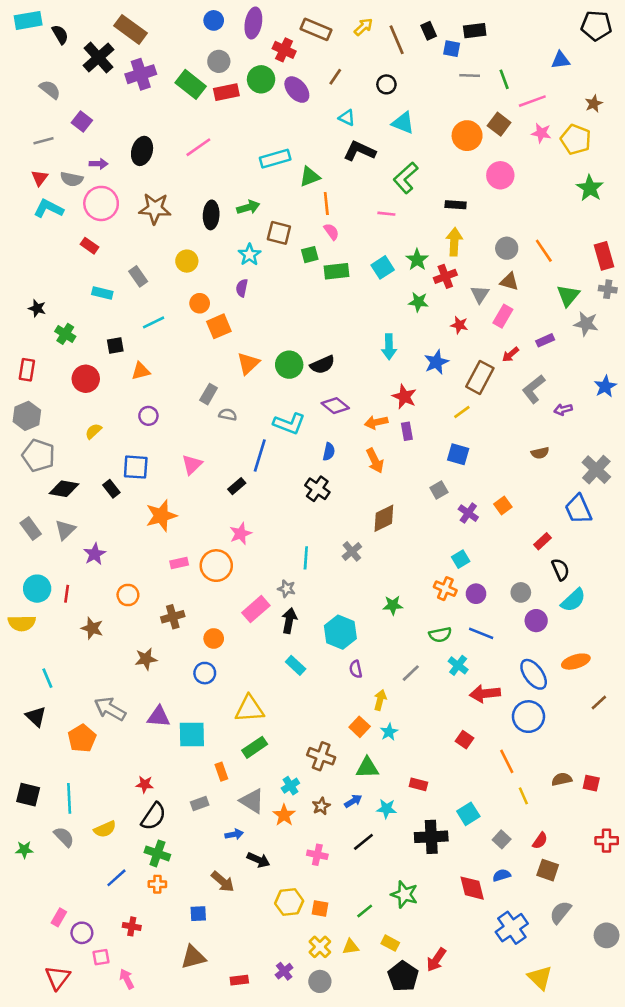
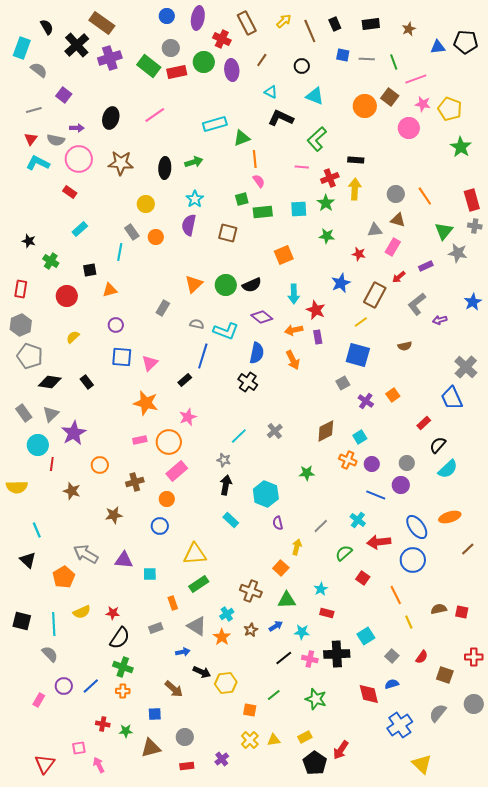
cyan rectangle: (28, 20) -> (22, 48), moved, turned -60
black pentagon: (596, 26) -> (466, 42), moved
brown rectangle: (316, 29) -> (247, 23), turned 40
blue square: (452, 49) -> (343, 55), moved
purple ellipse: (297, 90) -> (232, 70), turned 35
brown star: (594, 104) -> (409, 29), moved
pink circle: (500, 175) -> (409, 128), moved
brown square: (279, 233) -> (228, 233), moved
cyan square: (383, 267) -> (299, 209), turned 30
gray rectangle: (138, 276) -> (132, 232), moved
red cross: (445, 276) -> (330, 178), moved
purple semicircle: (242, 288) -> (189, 225), size x1.5
cyan rectangle: (102, 293) -> (80, 229), turned -56
gray triangle: (480, 294) -> (375, 230), turned 49
cyan line: (154, 322) -> (120, 252), turned -54
orange square: (219, 326) -> (284, 255), moved
cyan arrow: (389, 347) -> (294, 294), moved
gray semicircle: (228, 415) -> (197, 324), moved
blue semicircle: (329, 452) -> (257, 353), size x1.5
brown semicircle: (540, 453) -> (405, 346), moved
blue square: (458, 454) -> (358, 355), size x1.4
blue square: (136, 467) -> (122, 357), moved
orange star: (161, 516) -> (146, 403), moved, turned 30
brown diamond: (384, 518) -> (326, 431), moved
purple star: (95, 554) -> (74, 433), size x1.4
cyan line: (306, 558) -> (239, 436), turned 42
black semicircle: (560, 569) -> (438, 445), turned -114
cyan circle: (37, 589) -> (38, 445), moved
pink rectangle: (256, 609) -> (177, 471), moved
purple circle: (536, 621) -> (401, 485), moved
green semicircle: (440, 635) -> (344, 553), moved, turned 150
cyan star: (389, 732) -> (321, 589), moved
cyan square: (192, 734) -> (150, 574), size x0.6
yellow semicircle: (105, 829) -> (82, 612), moved
green star: (24, 850) -> (126, 731), moved
pink cross: (317, 855) -> (310, 659), moved
brown square: (548, 870) -> (445, 675), moved
yellow hexagon: (289, 902) -> (226, 683), moved
green line: (365, 911) -> (274, 695), moved
pink rectangle: (59, 917) -> (39, 700), moved
purple circle: (82, 933) -> (64, 686), moved
gray circle: (607, 935) -> (474, 704), moved
yellow rectangle: (390, 943) -> (305, 737), turned -56
gray circle: (320, 981) -> (185, 737), moved

